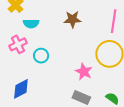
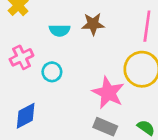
cyan semicircle: (31, 24) -> (60, 30), moved
pink star: (84, 72) -> (108, 93), size x1.4

